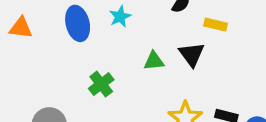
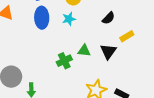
yellow rectangle: (216, 25) -> (127, 36), turned -56
green cross: (101, 84) -> (64, 61), moved

